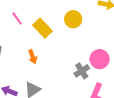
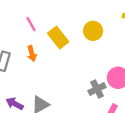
orange arrow: (33, 57) -> (32, 54), moved

